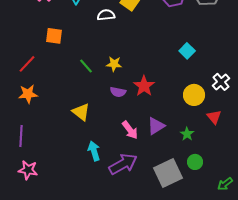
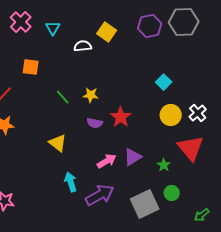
yellow circle: (194, 95) -> (171, 115), moved
red triangle: (214, 117) -> (191, 148), size x1.8
pink arrow: (130, 130) -> (107, 161), turned -84

